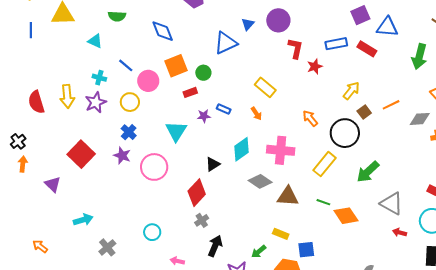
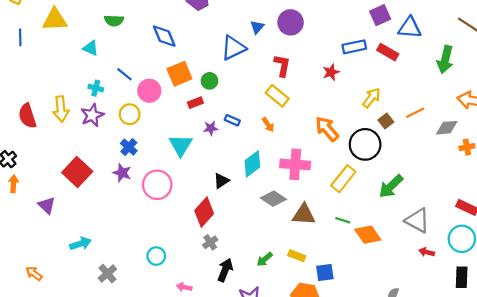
red L-shape: (296, 48) -> (282, 66), moved
orange arrow: (310, 118) -> (327, 129), size x1.4
green arrow: (259, 252) -> (265, 259), moved

